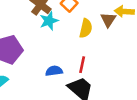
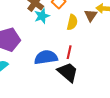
blue semicircle: (54, 71) -> (46, 57), size x1.6

